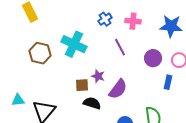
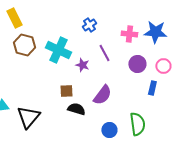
pink cross: (133, 21) -> (129, 34), moved
brown hexagon: (40, 53) -> (24, 45), moved
purple star: (98, 76) -> (82, 65), moved

